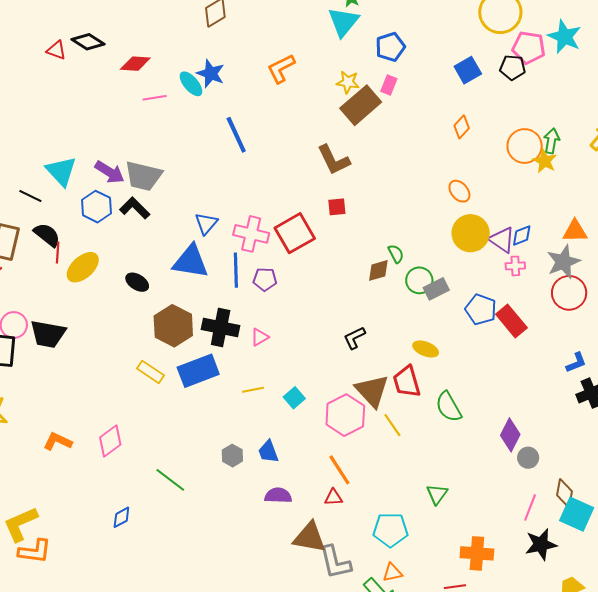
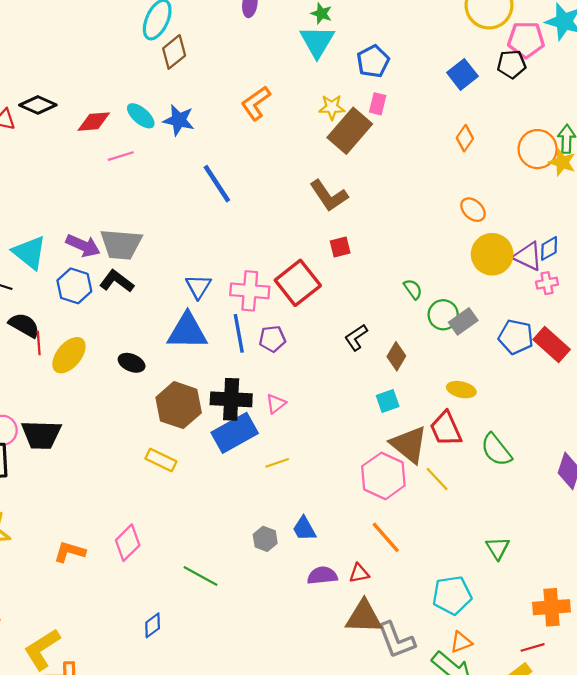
cyan ellipse: (191, 84) -> (141, 116), moved
brown diamond: (378, 270) -> (396, 356), moved, turned -35
black L-shape: (354, 338) -> (356, 337), moved
blue rectangle: (198, 371) -> (235, 433), moved
cyan square: (294, 398) -> (388, 401), moved, turned 30
red triangle: (333, 497) -> (359, 573), moved

